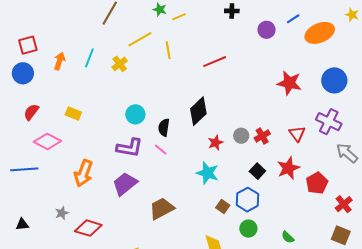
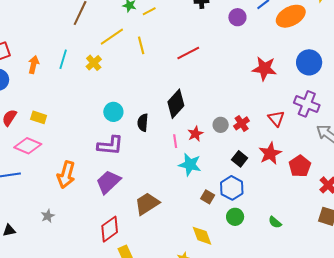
yellow rectangle: (73, 114) -> (39, 117), moved
pink line: (161, 150) -> (175, 141), moved, turned 48
red diamond: (88, 228) -> (110, 229), moved, turned -48

